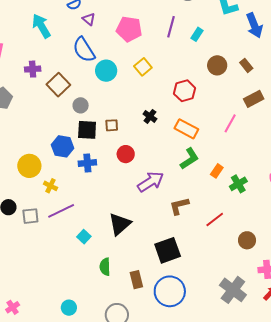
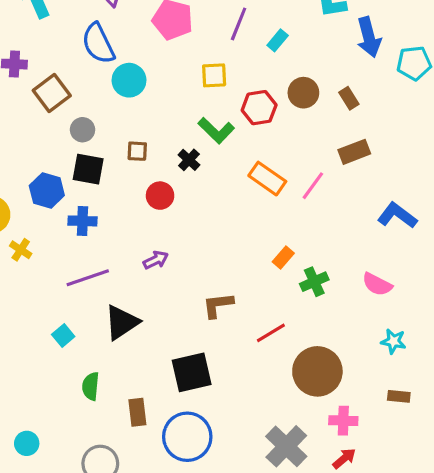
yellow square: (143, 67) -> (214, 75), moved, turned 30
red hexagon: (185, 91) -> (259, 108), moved
brown square: (112, 125) -> (137, 151), moved
orange rectangle: (186, 129) -> (267, 179), moved
red circle: (126, 154) -> (160, 196), moved
green L-shape: (189, 159) -> (216, 130), moved, turned 70
purple arrow: (151, 182) -> (156, 260), moved, size x0.6
purple line: (61, 211) -> (88, 278), moved
brown circle: (247, 240) -> (317, 371), size x1.8

